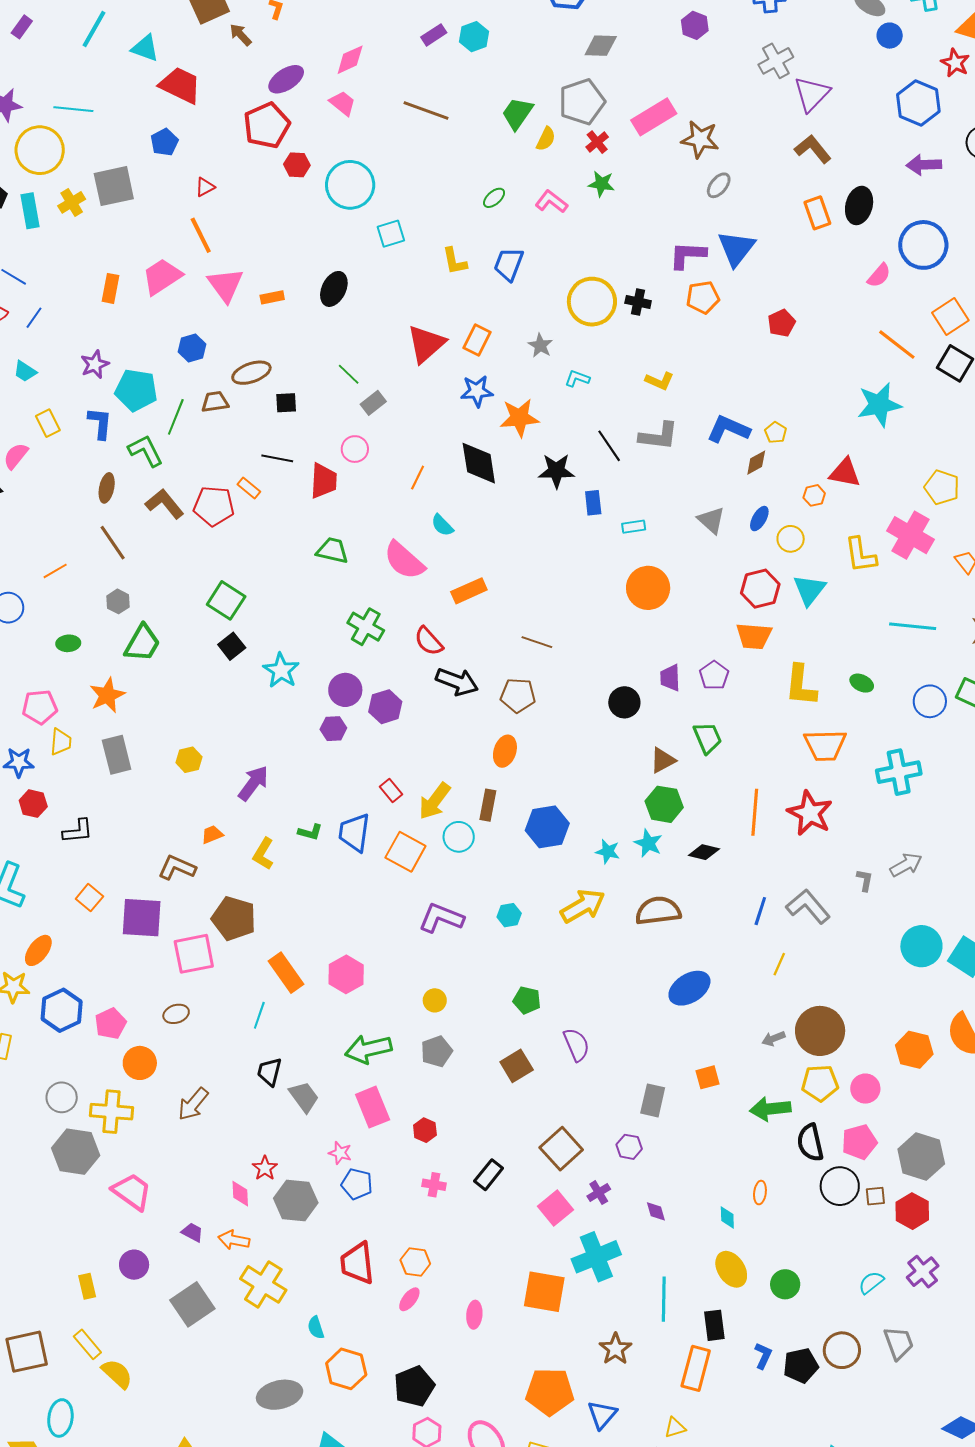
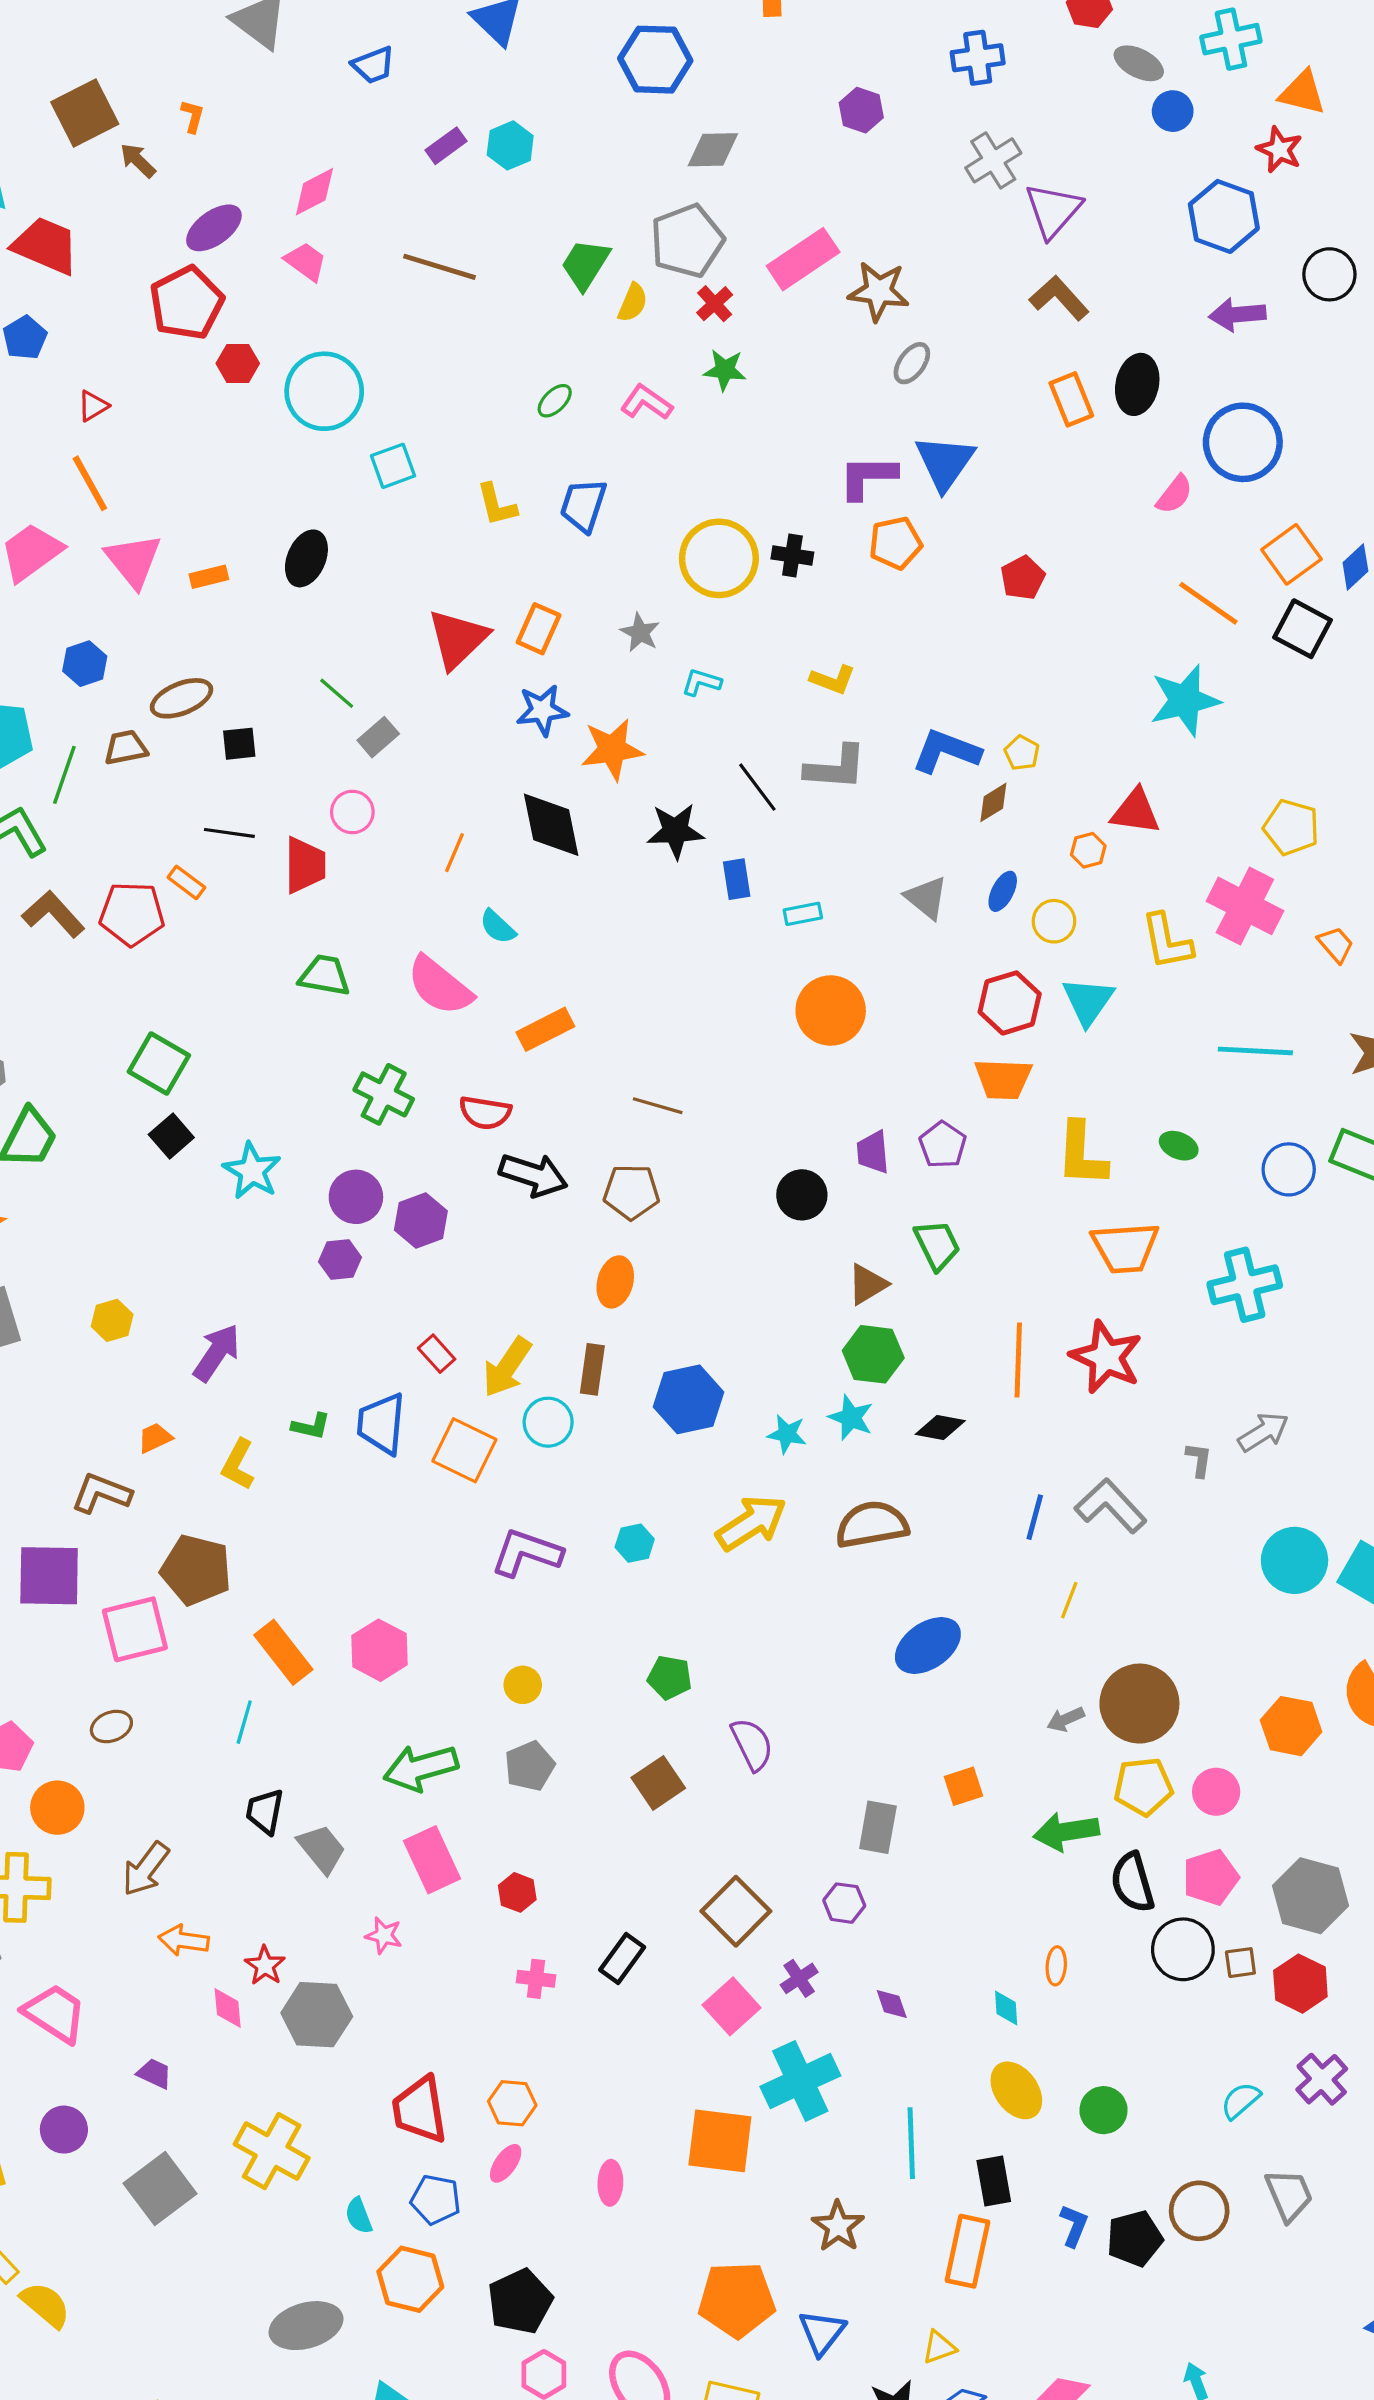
red semicircle: (429, 641) -> (485, 1113), turned -36
blue pentagon: (357, 1184) -> (436, 2200), moved
orange arrow: (234, 1240) -> (184, 1940), moved

